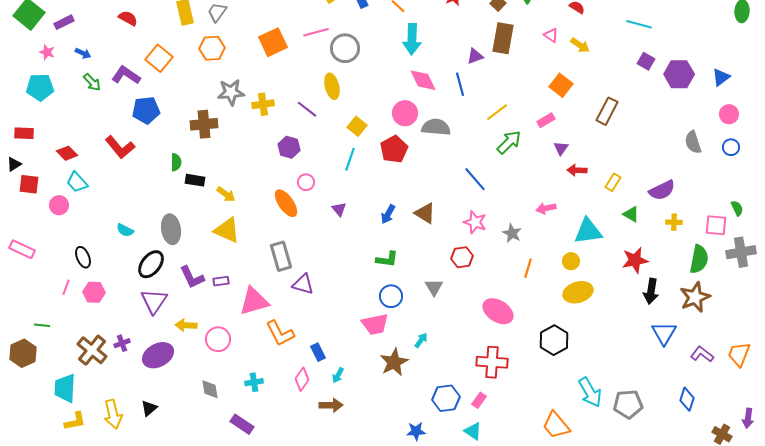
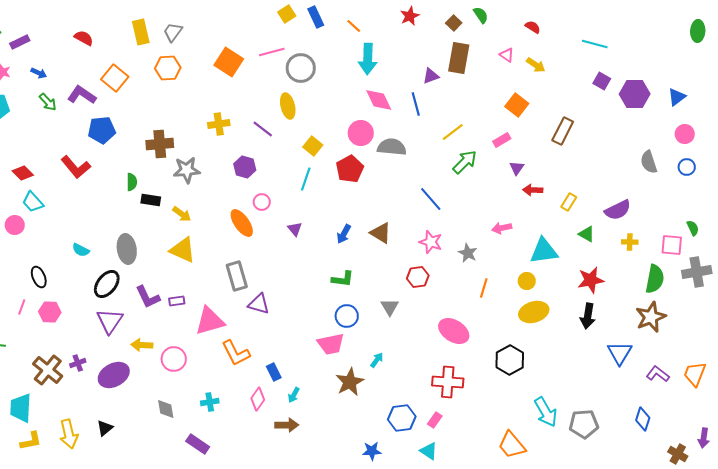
orange square: (273, 42) -> (229, 62), turned -32
gray star: (231, 92) -> (187, 170), moved
black arrow: (651, 291) -> (588, 316), moved

